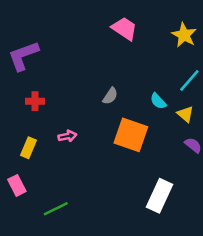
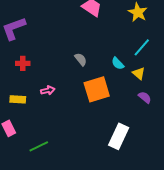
gray semicircle: (110, 96) -> (81, 59), turned -72
orange square: (131, 135) -> (97, 89), turned -36
yellow rectangle: (29, 148) -> (18, 99), turned 70

